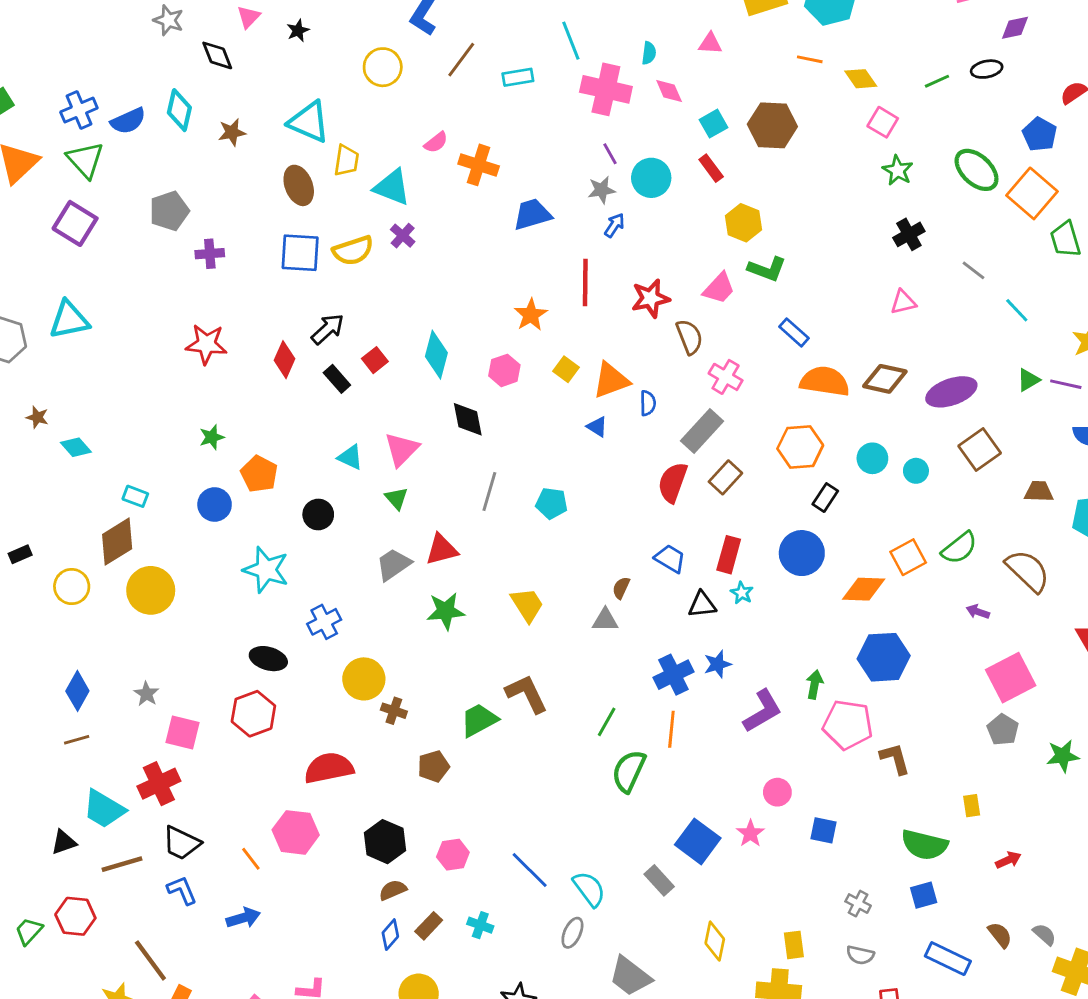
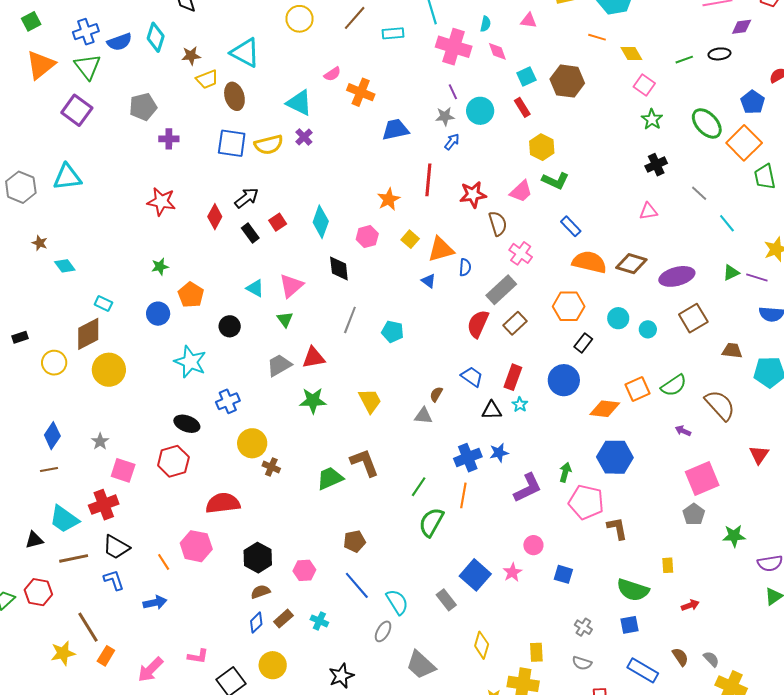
yellow trapezoid: (346, 160) -> (207, 79), moved, turned 55
brown pentagon: (433, 766) -> (354, 541), moved

